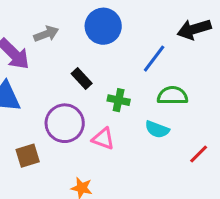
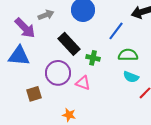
black rectangle: (82, 79) -> (69, 44), size x1.6
cyan semicircle: (157, 129) -> (131, 77), moved

